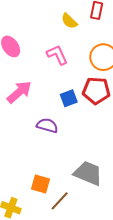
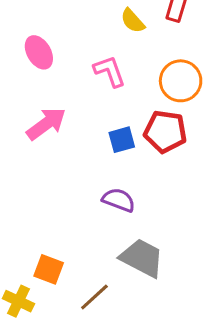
purple semicircle: (47, 125) -> (119, 200), moved
orange square: (41, 184) -> (49, 269), moved

